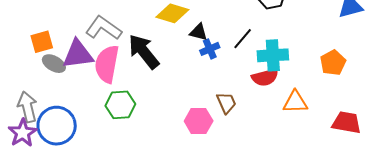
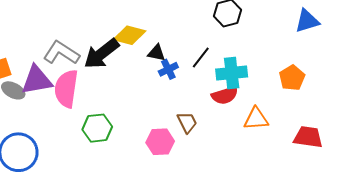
black arrow: (144, 52) -> (101, 54), moved, turned -87
green hexagon: (120, 105) -> (97, 128), moved

